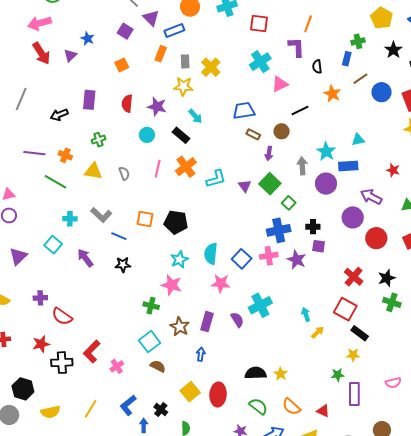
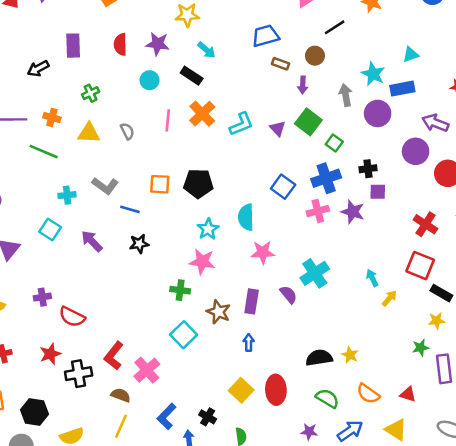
blue square: (242, 259) -> (283, 187), moved
pink cross: (117, 366) -> (147, 370), size x1.5
brown semicircle: (158, 366) -> (121, 395), moved

